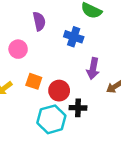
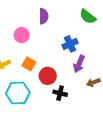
blue cross: (74, 37) -> (70, 44), moved, turned 35
cyan hexagon: (51, 119) -> (18, 93), moved

